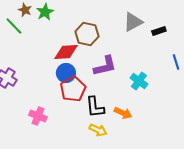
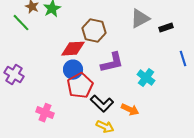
black L-shape: (95, 107) -> (102, 104), turned -40

